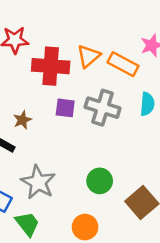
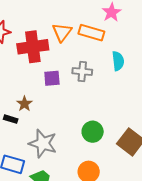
gray cross: (103, 108) -> (82, 72), size x0.7
brown star: (22, 120) -> (24, 104), moved

